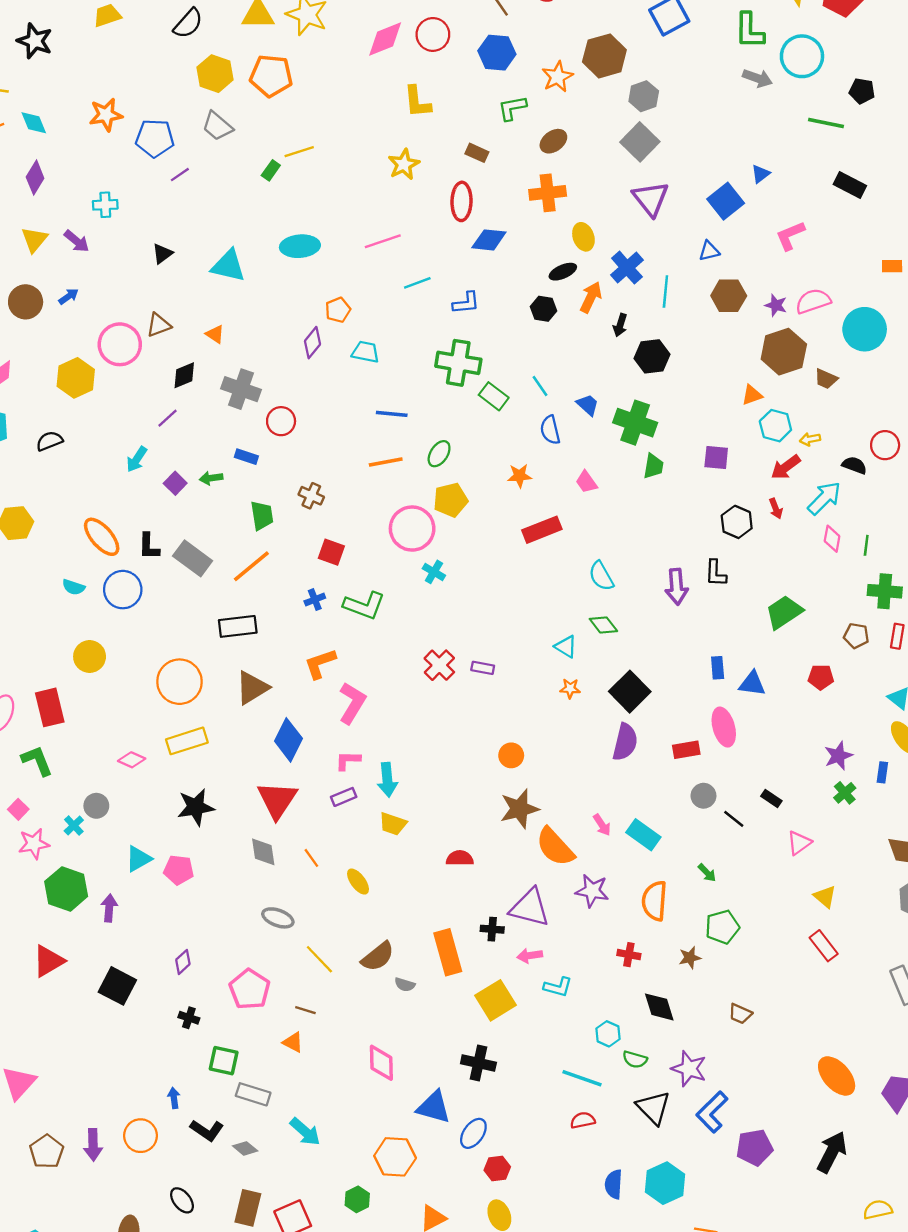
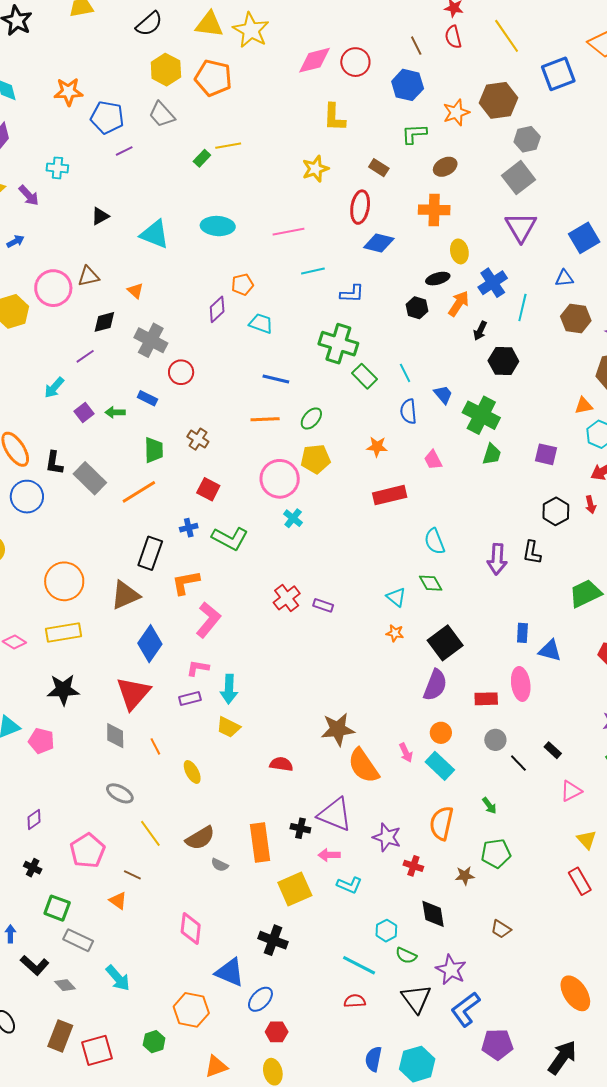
black rectangle: (238, 626) -> (150, 553), moved, turned -72
orange circle: (511, 755) -> (441, 733), moved
purple star: (592, 891) -> (387, 837), moved

